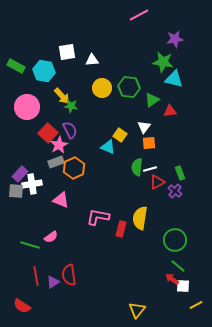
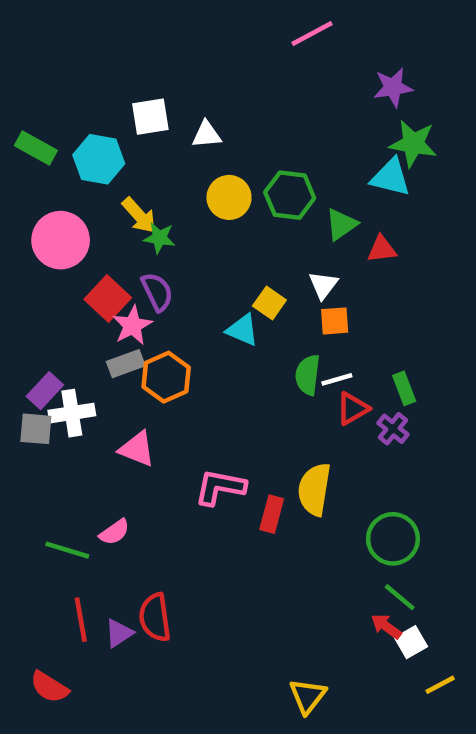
green star: (163, 62) -> (413, 144), moved
white square: (183, 286) -> (411, 642), turned -32

